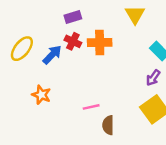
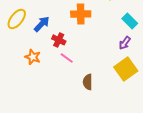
red cross: (73, 41) -> (59, 40), moved
pink line: (91, 107) -> (67, 58), moved, turned 48

